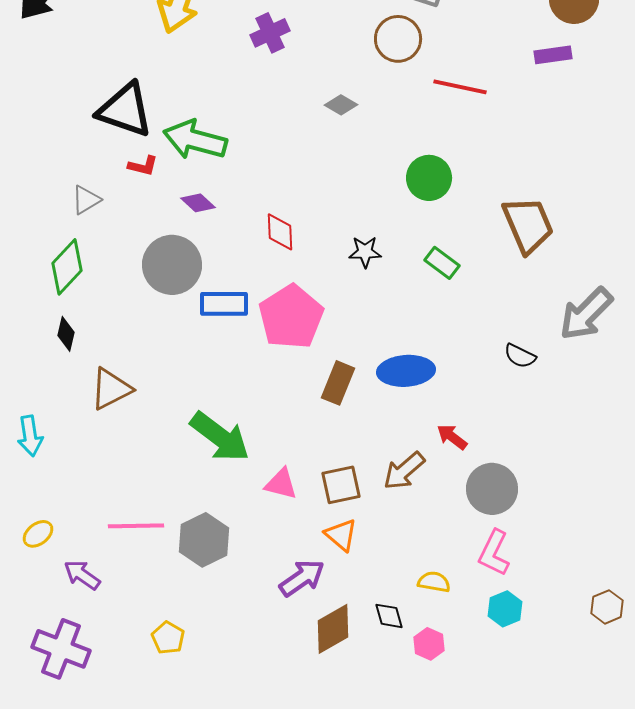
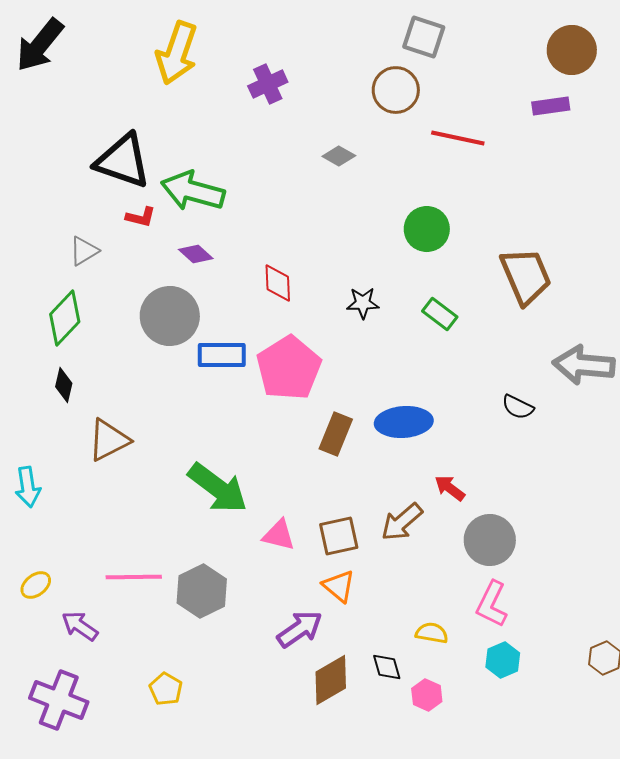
gray arrow: (586, 314) -> (584, 365), turned 50

